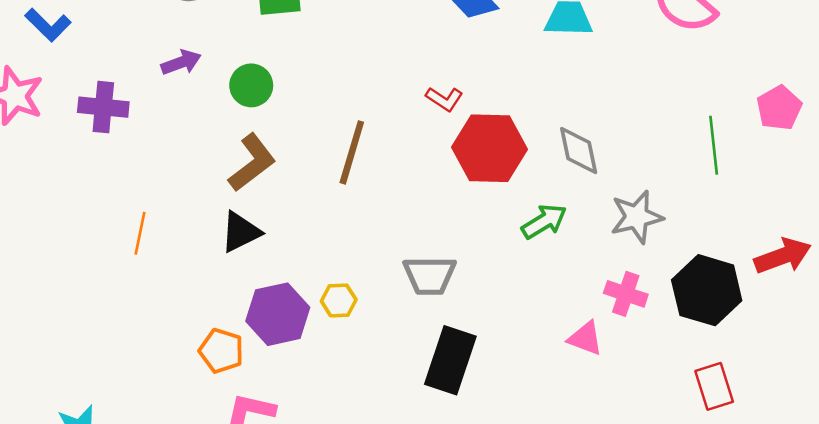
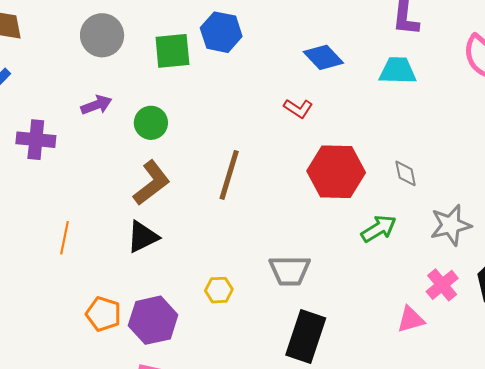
red L-shape: (444, 99) -> (298, 108), moved
gray diamond: (579, 150) -> (406, 173), size x0.7
pink cross: (626, 294) -> (442, 285), turned 32
purple hexagon: (278, 314) -> (153, 320), moved
pink triangle: (585, 338) -> (411, 319), turned -36
orange pentagon: (221, 351) -> (103, 314), moved

